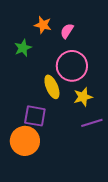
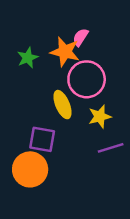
orange star: (43, 25) -> (65, 52), moved, size x1.4

